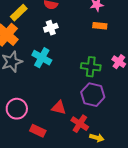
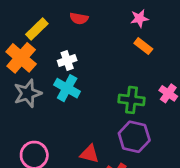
orange rectangle: (100, 26) -> (143, 46), turned 32
white cross: (51, 28) -> (67, 60), moved

